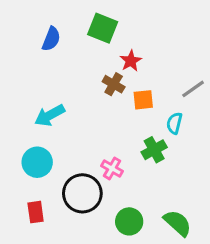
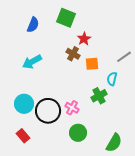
cyan arrow: (50, 115) -> (32, 62), moved
black circle: (82, 193) -> (48, 111), moved
red rectangle: (36, 212) -> (23, 136), turned -32
green circle: (129, 221) -> (78, 133), moved
green semicircle: (178, 223) -> (114, 143), turned 78

